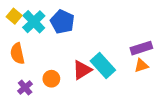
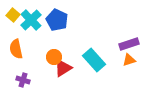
red triangle: (82, 70) -> (63, 68), moved
orange circle: (51, 79) -> (54, 57), moved
purple cross: (25, 88) -> (23, 80), turned -32

